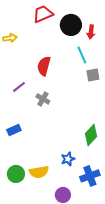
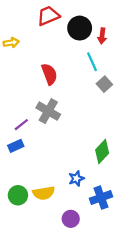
red semicircle: (44, 66) -> (49, 74), turned 144
gray square: (93, 75) -> (104, 84), turned -32
purple line: (19, 87) -> (21, 125), moved
gray cross: (43, 99) -> (48, 111), size x1.5

